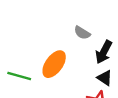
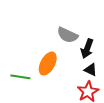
gray semicircle: (82, 33) -> (67, 35), size x1.5

